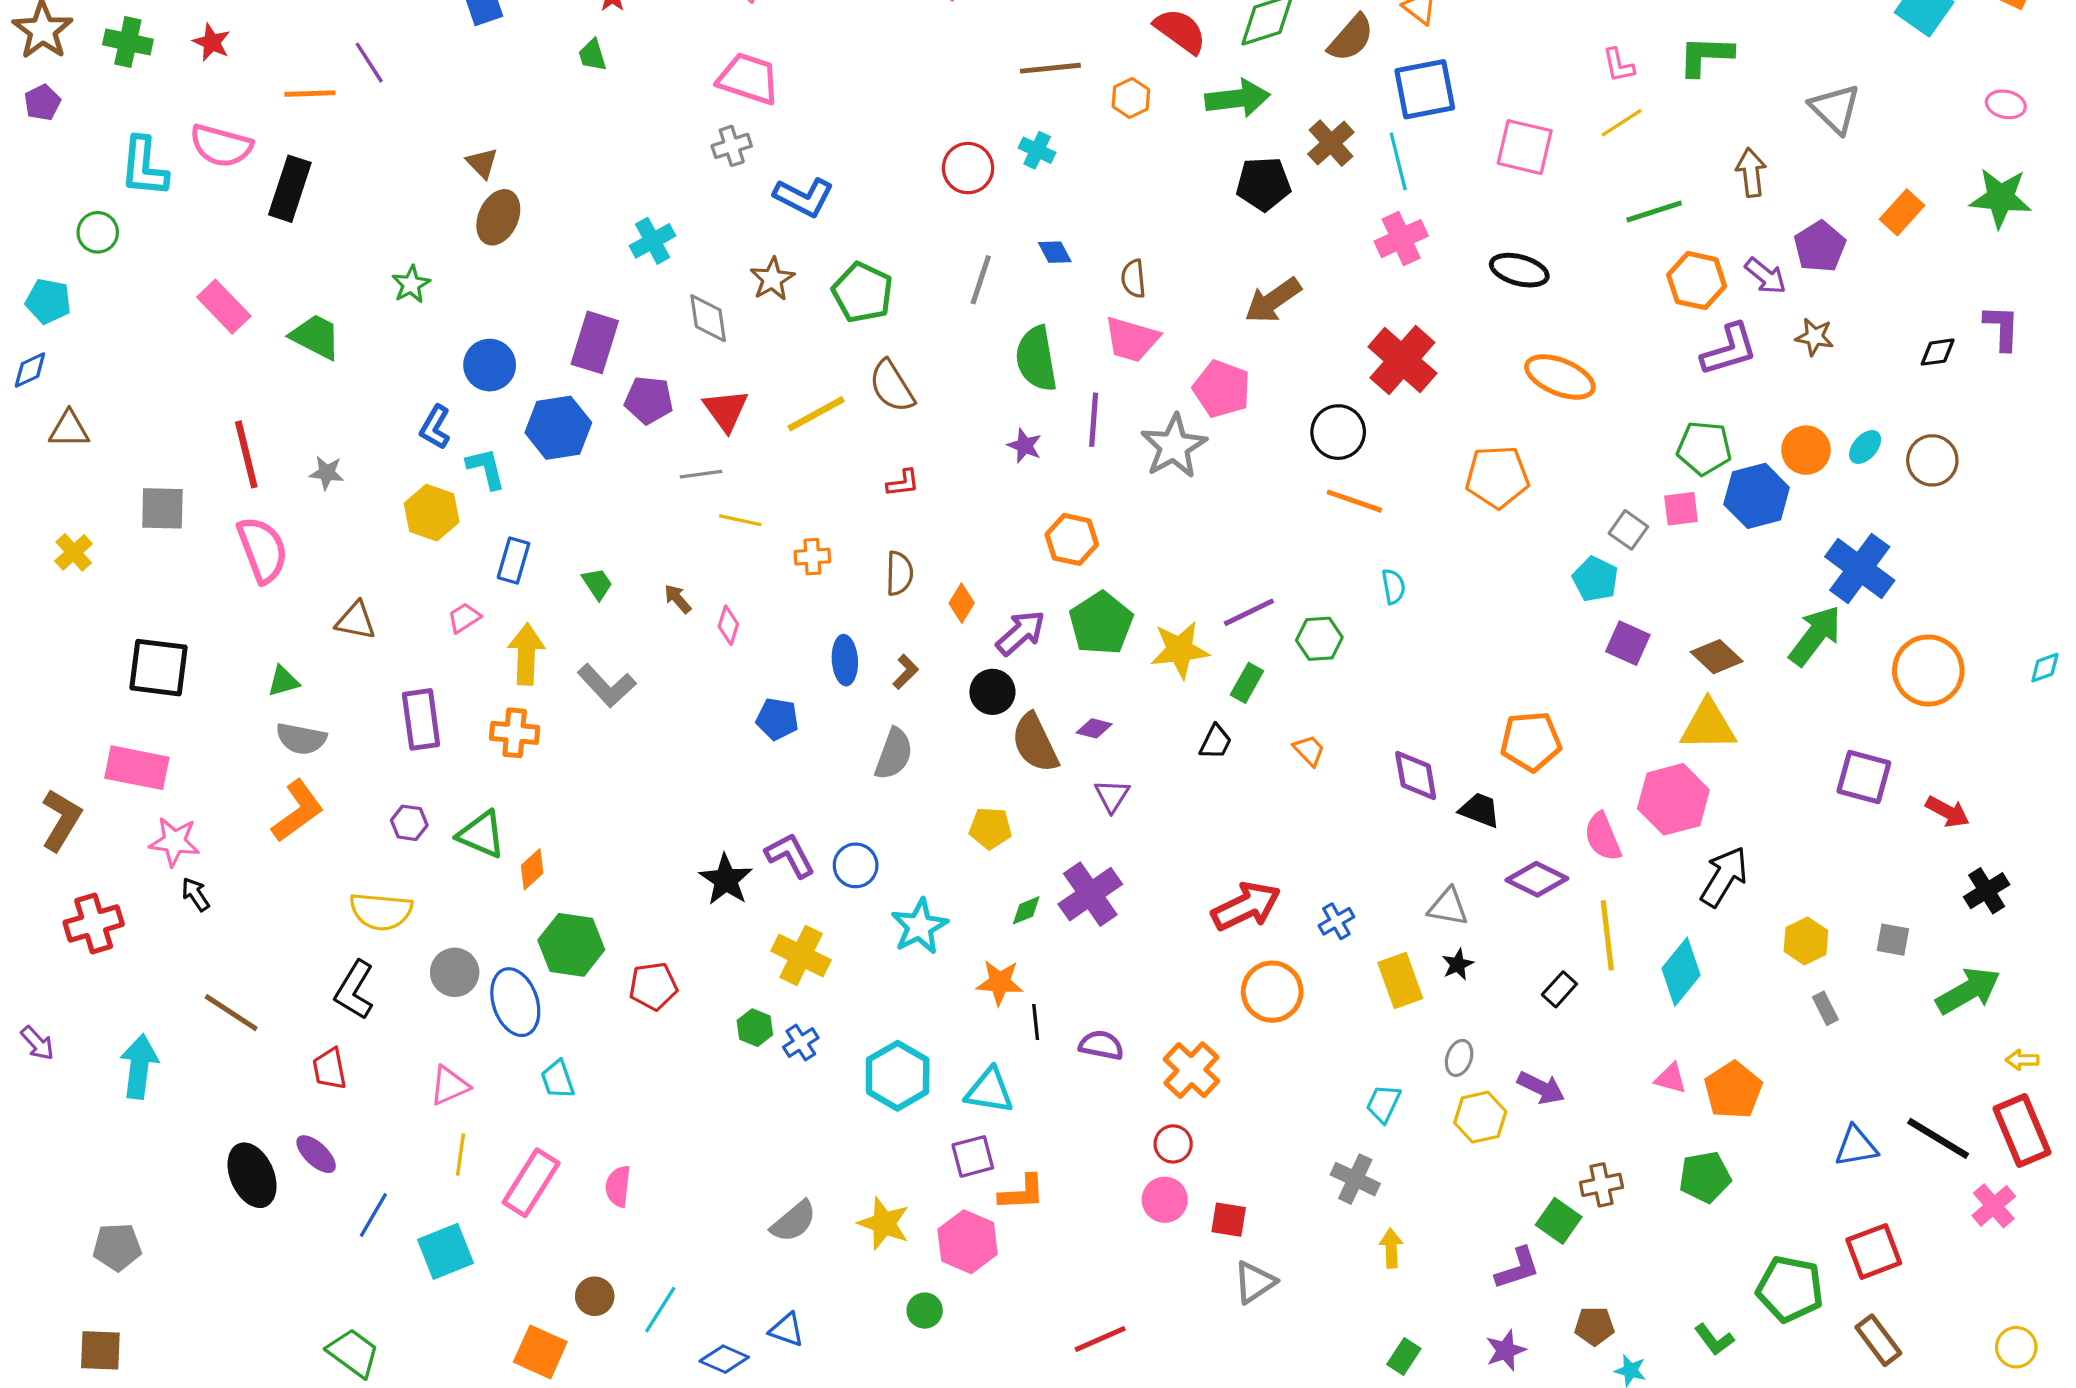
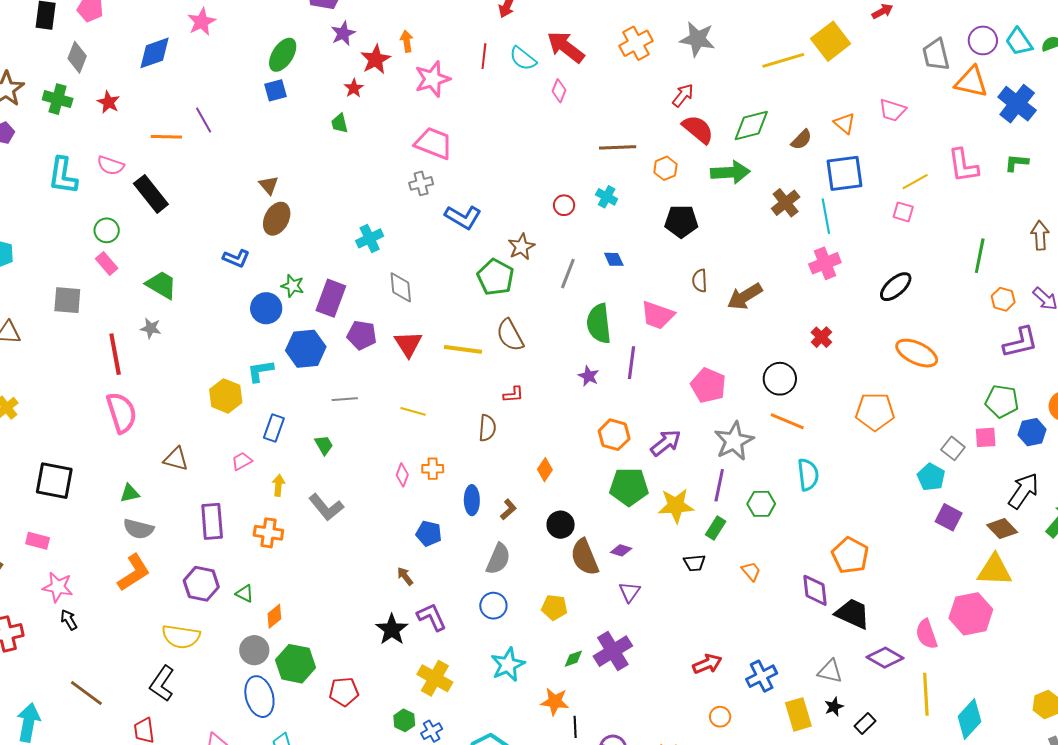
brown semicircle: (1351, 38) -> (801, 140), size x0.7
green L-shape: (1706, 56) -> (1016, 163), size x0.7
pink L-shape: (1619, 65) -> (963, 166), size x1.6
yellow line: (1622, 123) -> (915, 182), moved
pink semicircle: (221, 146) -> (111, 165), size x0.7
pink square: (1525, 147) -> (903, 212), size x0.6
red circle: (968, 168) -> (564, 205), size x0.7
black pentagon: (1263, 184) -> (681, 221), moved
black rectangle: (290, 189) -> (151, 194), turned -60
green line: (1654, 212) -> (980, 256), turned -64
green circle: (98, 232) -> (107, 230), moved
black ellipse: (1519, 270) -> (896, 287), turned -60
brown star: (772, 279) -> (521, 247), moved
brown semicircle: (1133, 279) -> (700, 281), moved
orange hexagon: (1697, 281) -> (1003, 299), size x0.7
green star: (411, 284) -> (293, 286), moved, turned -30
pink rectangle: (224, 307) -> (107, 263), size x0.7
red cross: (1402, 360) -> (821, 337), size x0.5
pink pentagon: (1222, 389) -> (708, 385), moved
yellow line: (816, 414) -> (463, 349), turned 33
blue L-shape: (435, 427) -> (236, 258), moved, turned -100
gray star: (1174, 446) -> (734, 441), moved
cyan L-shape: (486, 468) -> (260, 371), turned -88
gray star: (327, 473) -> (151, 328), moved
gray line: (701, 474) -> (345, 399), moved
blue hexagon: (1757, 496) -> (1032, 432), size x0.7
gray square: (162, 508) -> (67, 300), moved
orange cross: (812, 557) -> (433, 469), moved
brown semicircle: (899, 573) -> (487, 428), moved
cyan semicircle: (1393, 587) -> (808, 475), size x1.5
brown arrow: (678, 599) -> (405, 576), moved
purple line: (1249, 612) -> (719, 485), turned -56
green pentagon: (1101, 623) -> (629, 487), turned 30
purple arrow: (1021, 633) -> (666, 443), moved
yellow arrow: (526, 654) -> (278, 485), size x0.6
orange pentagon: (1531, 741) -> (850, 555), moved, turned 30
black trapezoid: (1216, 742) -> (694, 563), turned 55
pink rectangle: (137, 768) -> (38, 541), size x0.6
black trapezoid: (1480, 810) -> (853, 614), size x1.4
purple hexagon: (409, 823) -> (201, 584), size x1.6
green triangle: (481, 835) -> (245, 593), size x0.6
blue circle: (856, 865) -> (493, 606), moved
black arrow: (1724, 877) -> (1023, 491), moved
red arrow: (1246, 906) -> (707, 664), size x0.7
blue cross: (1336, 921) -> (762, 676), size x1.4
gray circle: (455, 972) -> (254, 650), moved
black rectangle: (1559, 989) -> (865, 724), moved
orange circle: (1272, 992) -> (720, 717), size x0.6

